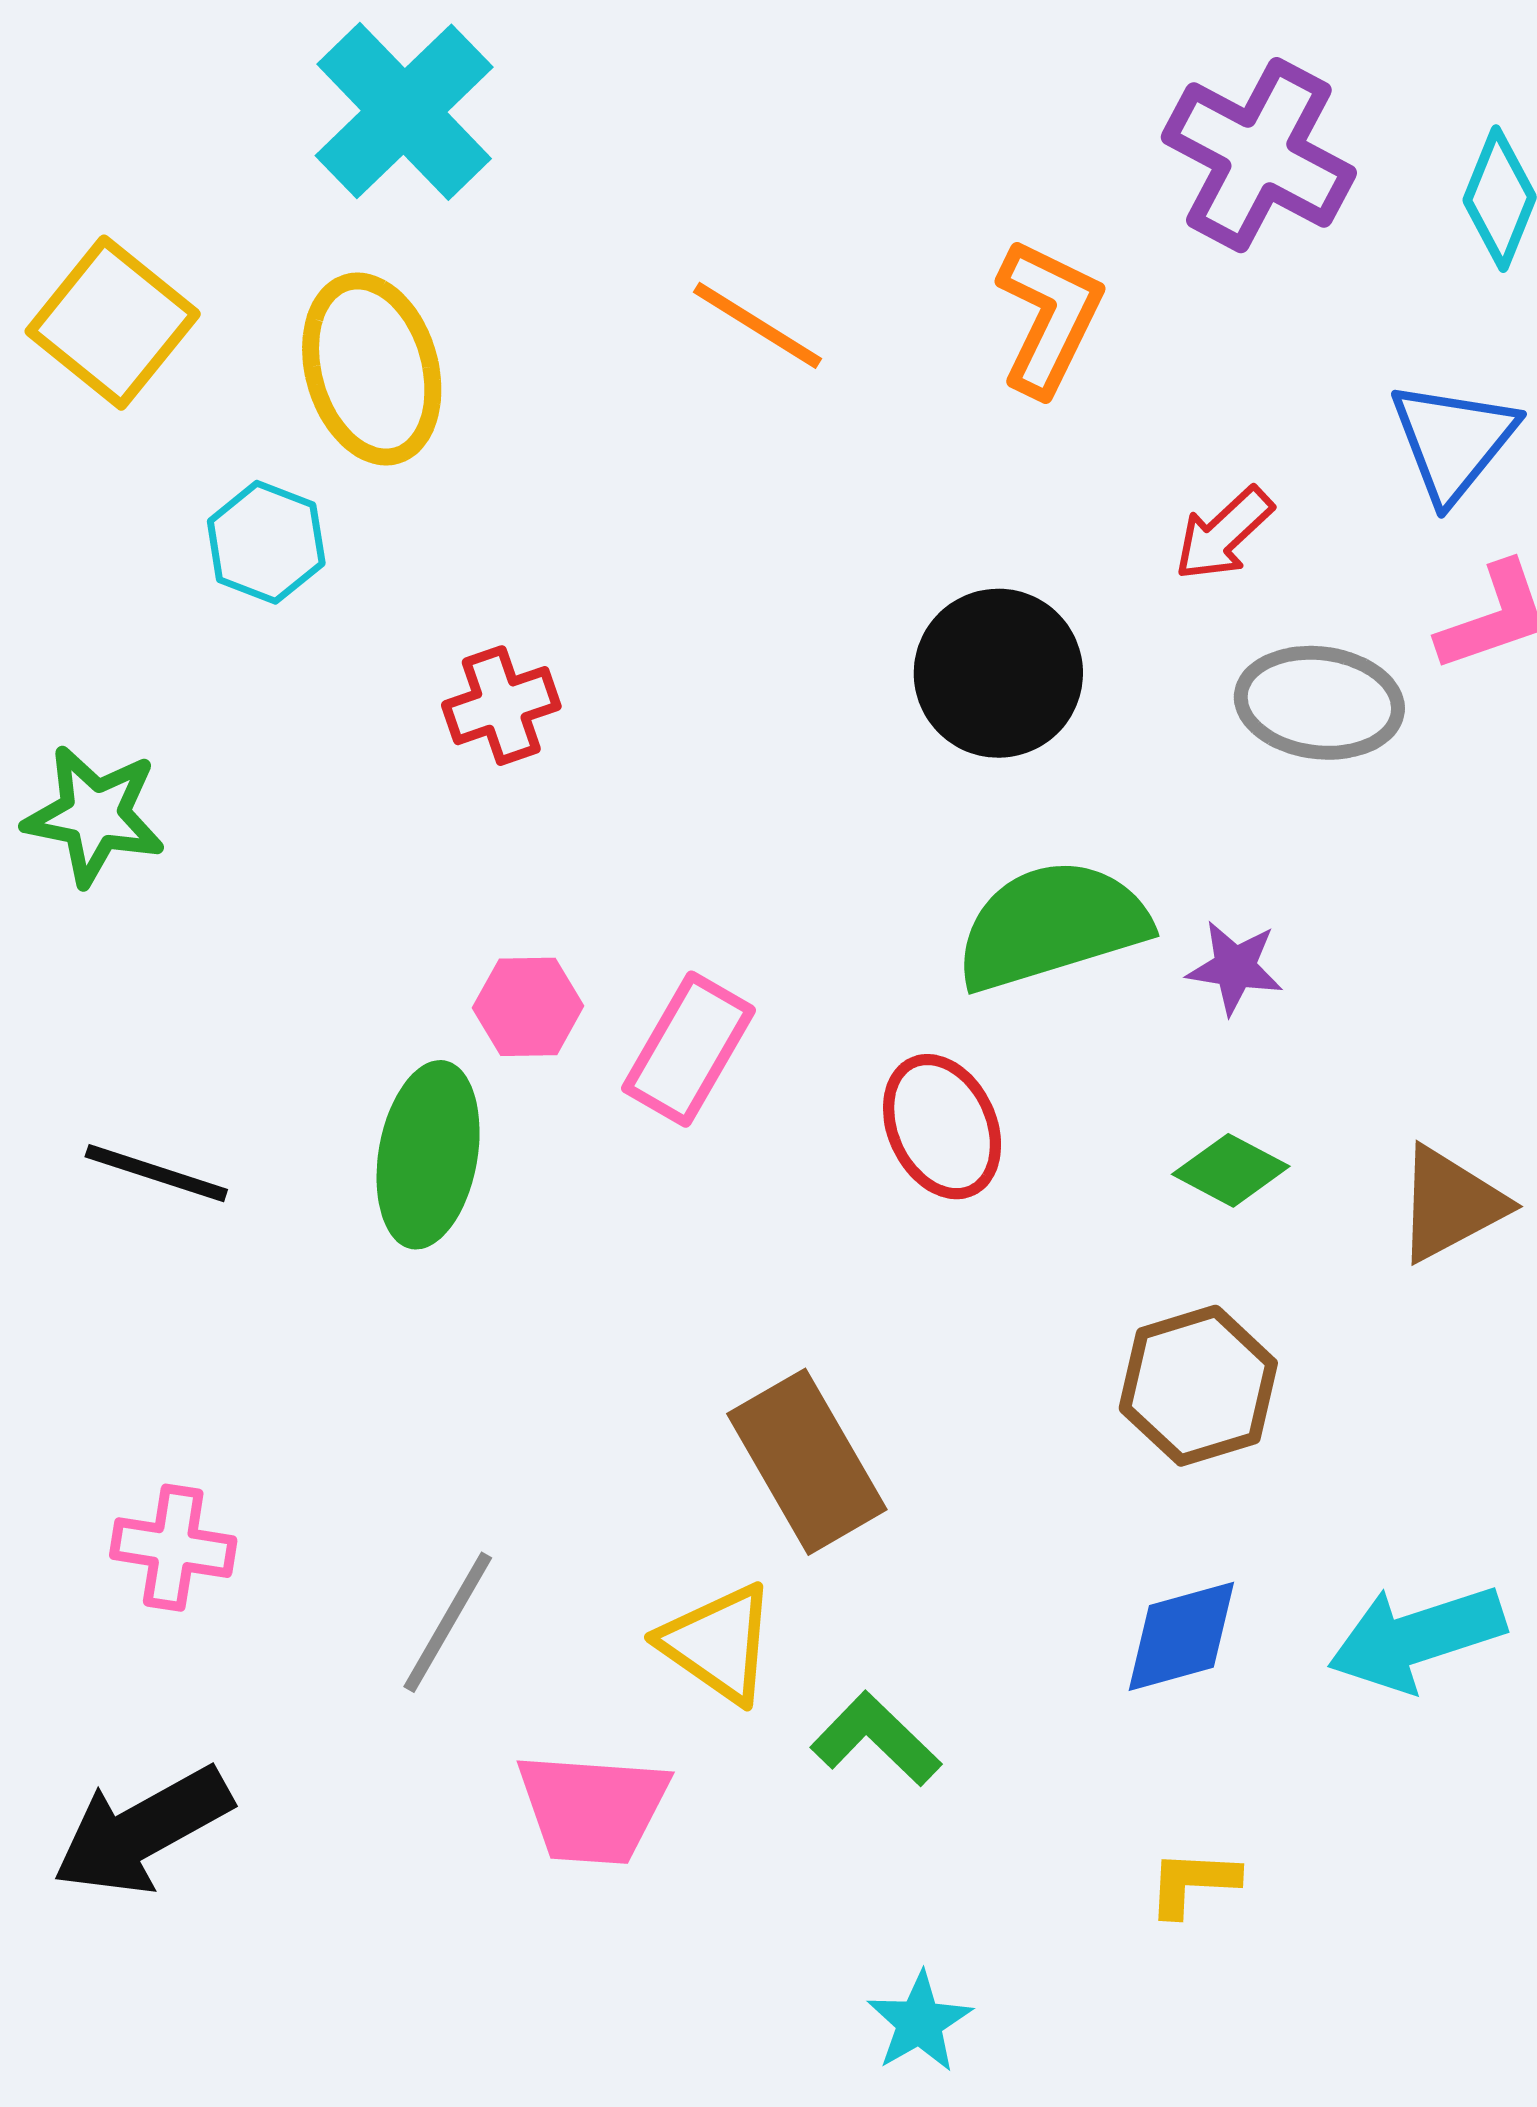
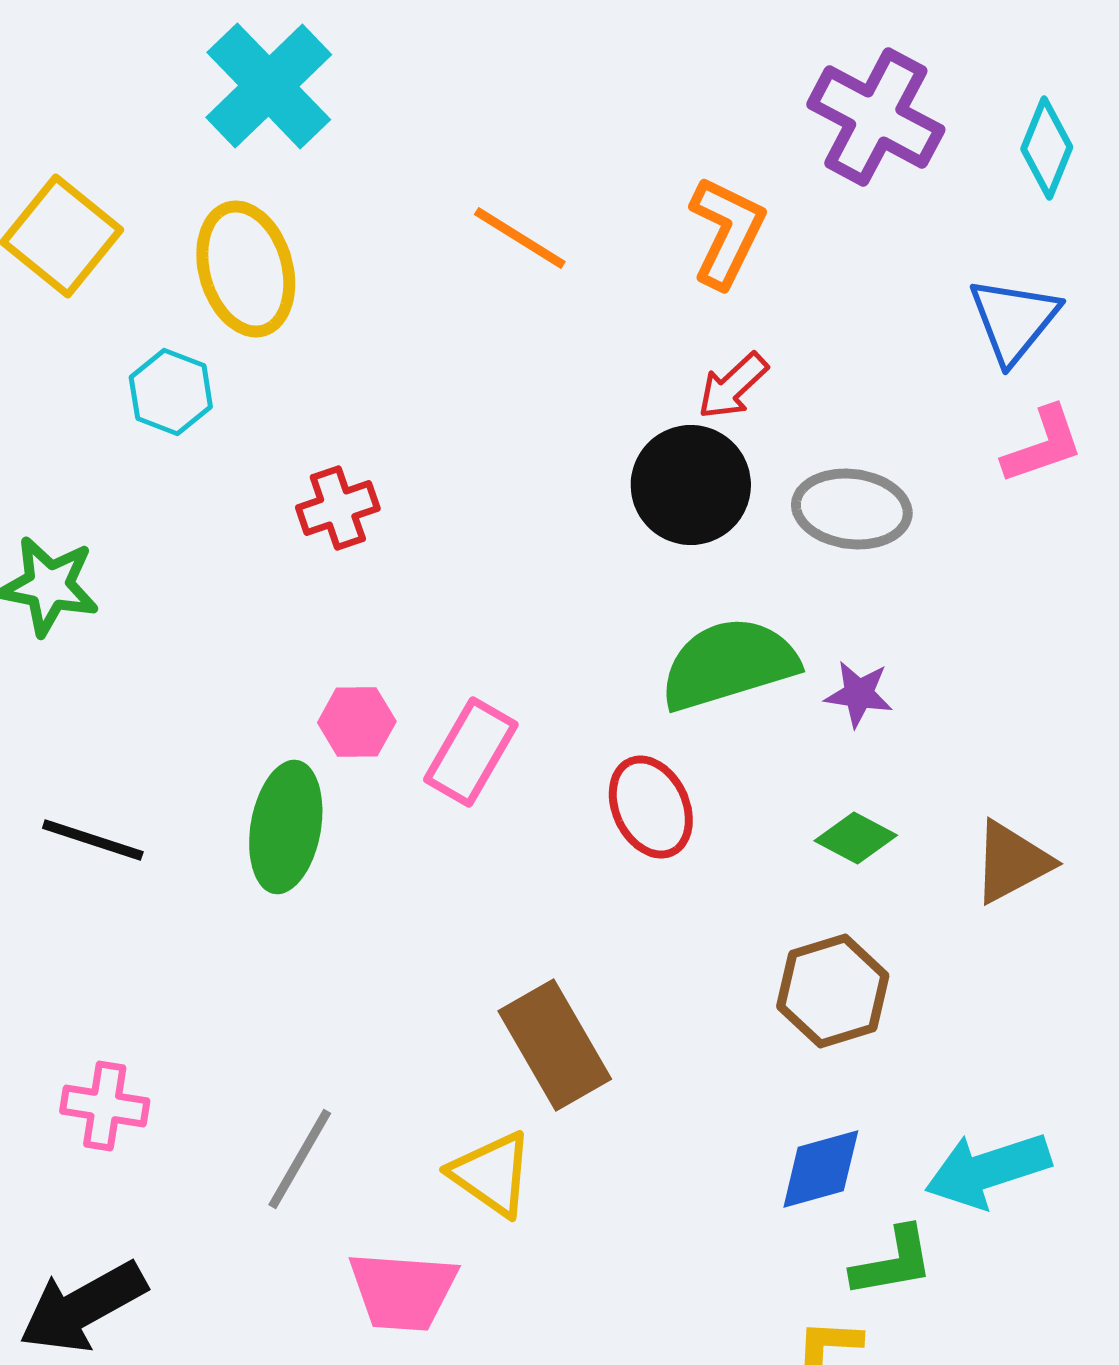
red arrow: (1224, 534) -> (733, 386), moved
gray ellipse: (1319, 703) -> (852, 509), moved
green L-shape: (876, 1739) -> (893, 1262), moved, turned 126

